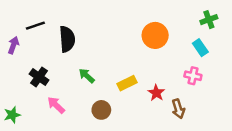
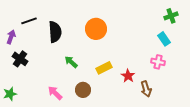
orange circle: (155, 35) -> (96, 29), moved
black cross: (39, 77) -> (20, 59), moved
pink arrow: (56, 105) -> (55, 93), moved

